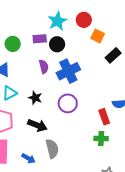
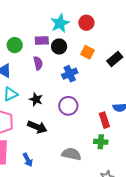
orange square: (98, 36) -> (87, 52), moved
purple semicircle: (44, 67) -> (38, 63), moved
blue cross: (68, 71) -> (70, 74), size x0.7
gray semicircle: (52, 149) -> (71, 154), moved, turned -66
blue arrow: (29, 158) -> (28, 160), turned 32

